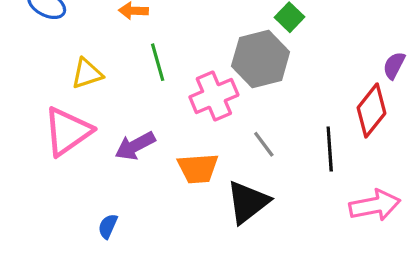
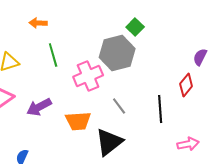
red diamond: (372, 110) -> (186, 85), size x0.7
pink arrow: (375, 205) -> (188, 144), size x0.7

